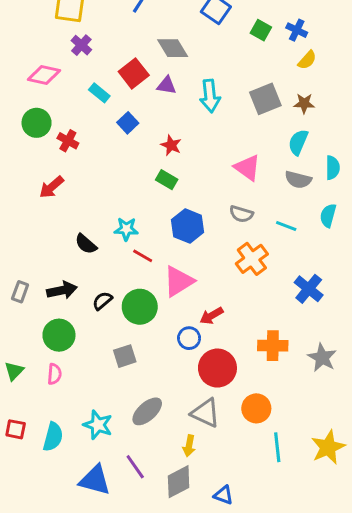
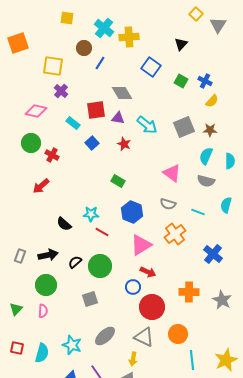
red square: (134, 73) -> (96, 110), turned 30
cyan arrow: (210, 96) -> (147, 125), turned -45
red star: (171, 145) -> (124, 144), moved
cyan semicircle: (333, 168) -> (230, 161), moved
pink triangle: (179, 281) -> (141, 245), moved
red arrow: (211, 316) -> (148, 272), turned -126

